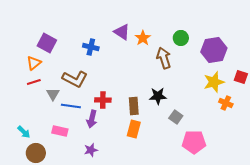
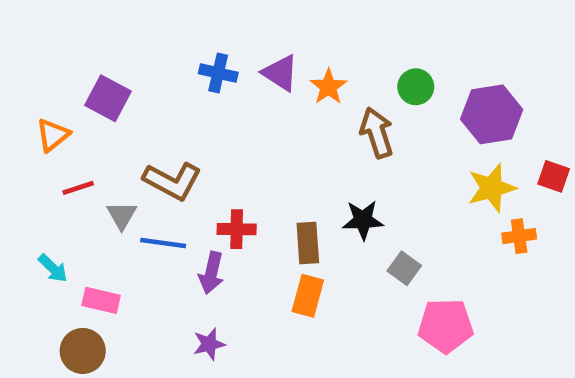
blue cross: (91, 47) -> (218, 73), moved
orange triangle: (34, 63) -> (53, 135), moved
orange cross: (226, 103) -> (519, 236), turned -32
pink rectangle: (60, 131) -> (101, 300), moved
cyan arrow: (24, 132) -> (53, 268), moved

